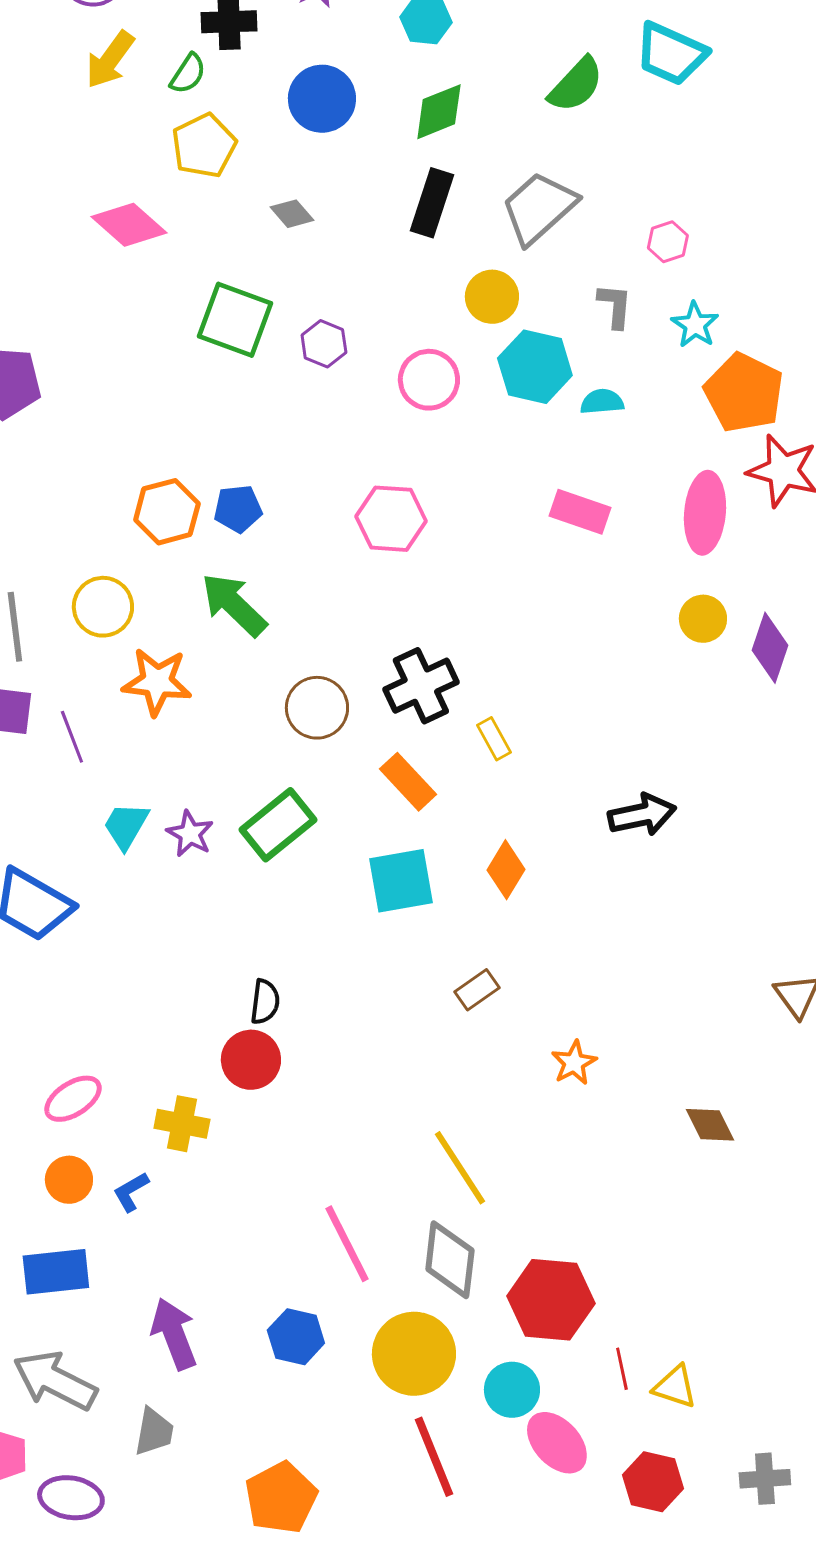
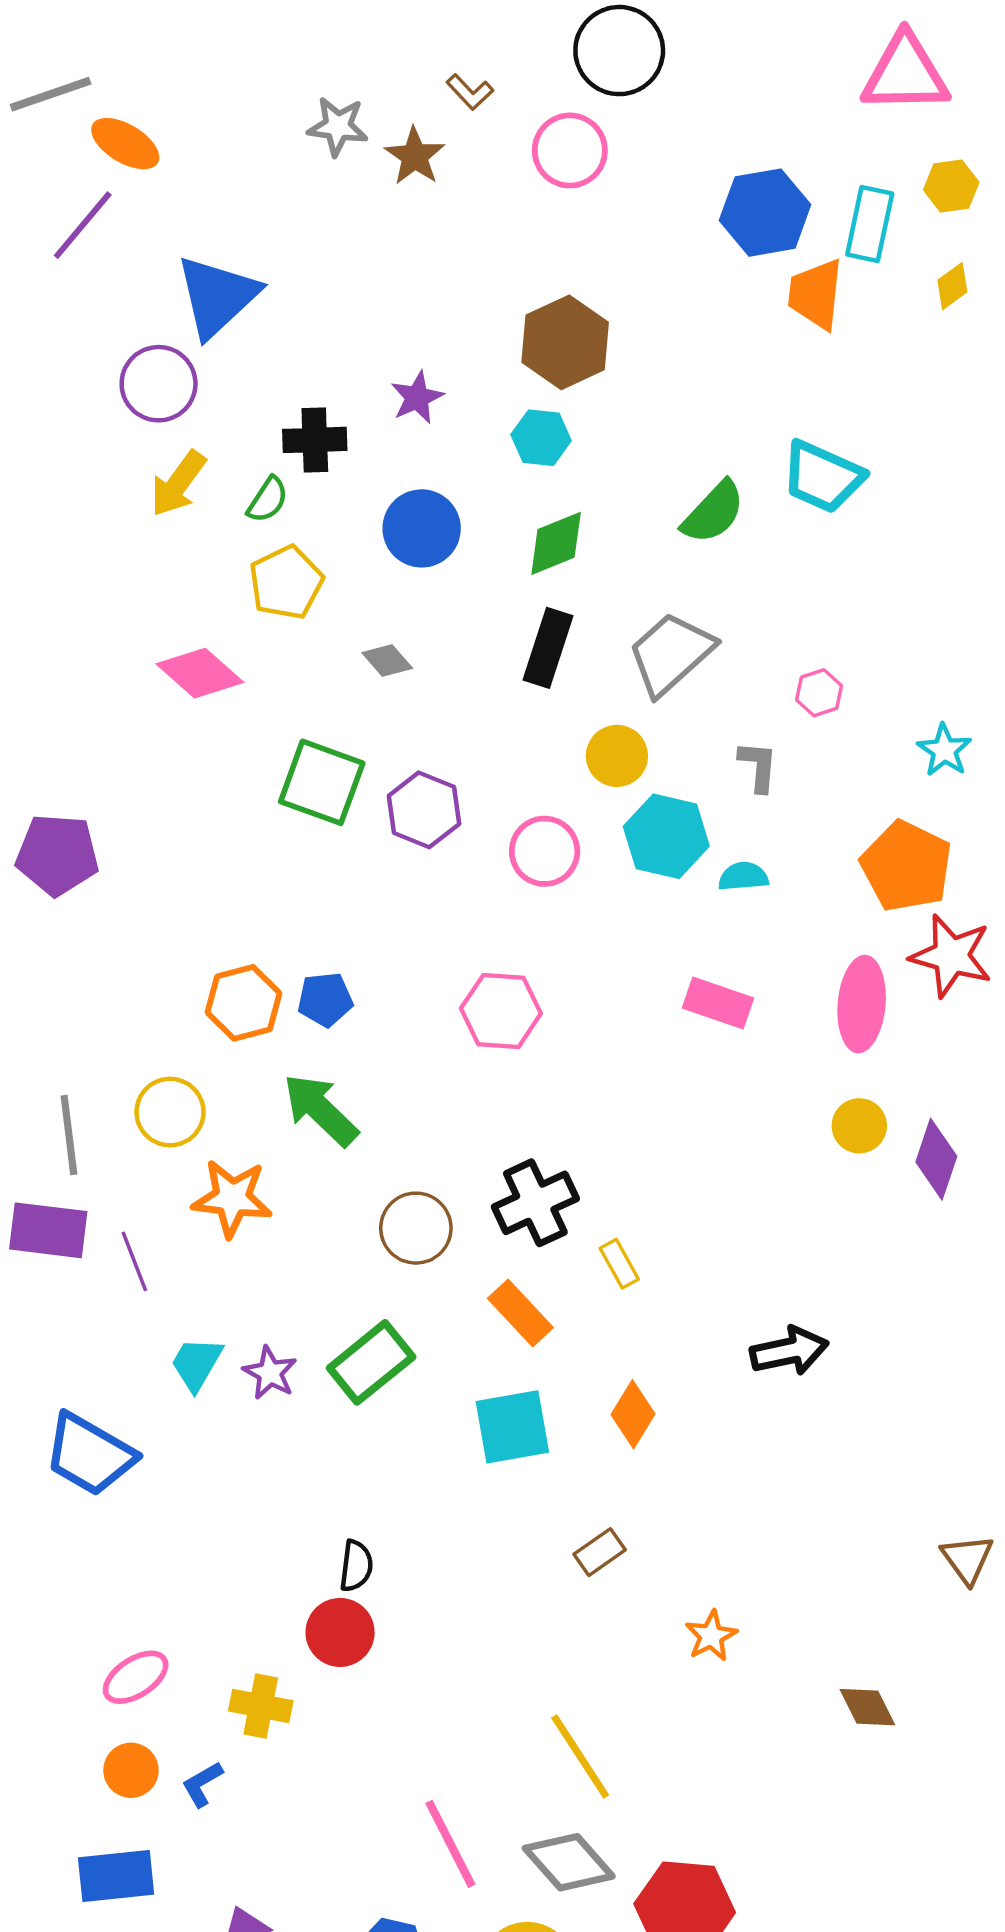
cyan star: (695, 325) -> (944, 750), moved
purple hexagon: (324, 344) -> (424, 810), size x1.4
gray diamond: (450, 1260) -> (569, 1862), turned -48

